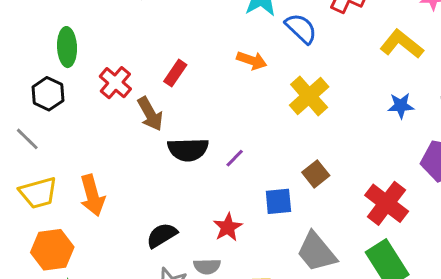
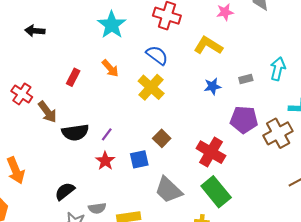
blue semicircle: (301, 28) -> (157, 55), moved
orange arrow: (252, 60) -> (110, 68), turned 36
red rectangle: (175, 73) -> (73, 77), moved
red star: (228, 227) -> (105, 161), moved

